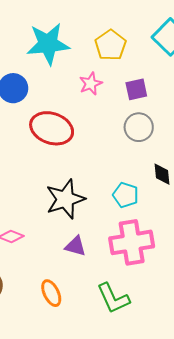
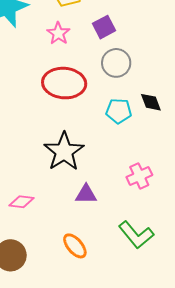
red ellipse: (52, 128) -> (64, 83), moved
cyan pentagon: (126, 195) -> (119, 111), moved
pink cross: (132, 242) -> (139, 176), size x0.6

